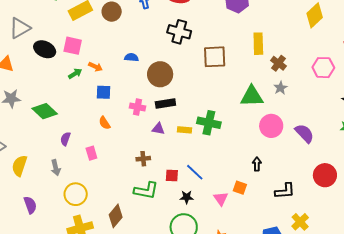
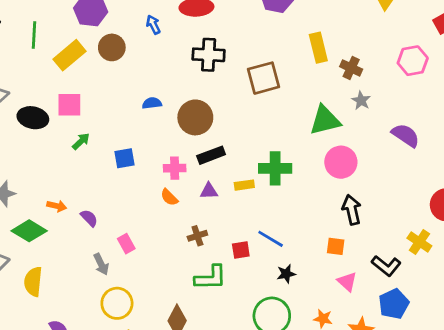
orange arrow: (95, 67) -> (57, 206), moved
green diamond: (45, 111) -> (29, 231), moved
orange semicircle: (105, 123) -> (169, 197), moved
pink circle: (271, 126) -> (341, 162), moved
purple semicircle: (304, 133) -> (406, 135), moved
purple semicircle: (65, 139) -> (89, 218), moved, turned 128
black arrow: (257, 164) -> (352, 210), size x1.5
gray arrow: (56, 168) -> (101, 264), moved
black L-shape: (285, 191) -> (386, 266), moved, turned 55
black star: (187, 197) -> (286, 274), moved
pink triangle: (221, 199) -> (347, 282), moved
yellow cross: (300, 222) -> (419, 242), moved

